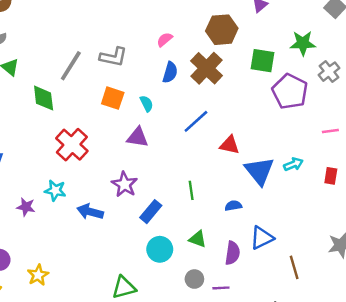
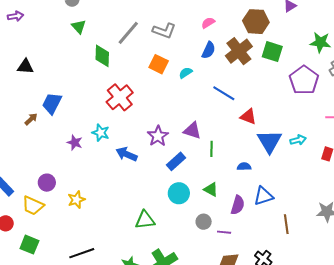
green square: (263, 61) -> (272, 52), moved
cyan semicircle: (147, 104) -> (186, 73), turned -104
blue line: (196, 121) -> (224, 93), turned 65
purple triangle: (137, 137) -> (192, 131), moved

